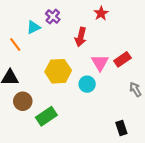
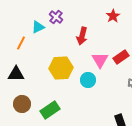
red star: (101, 13) -> (113, 16), moved
orange line: (15, 44) -> (21, 43), turned 64
brown circle: (23, 101) -> (22, 104), moved

